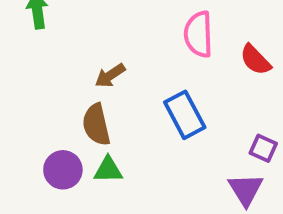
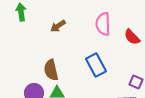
brown arrow: (110, 76) -> (58, 26), moved

